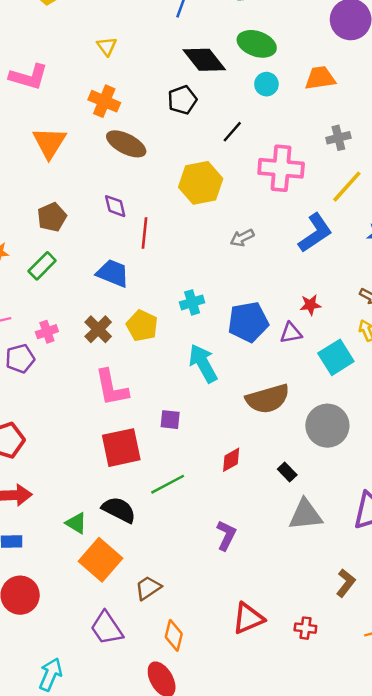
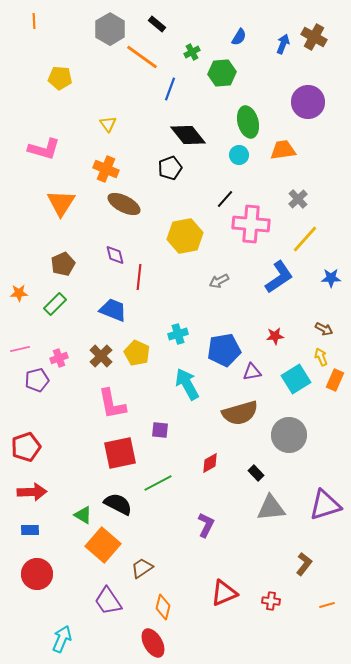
green ellipse: (257, 44) -> (248, 122), moved, turned 56
black line: (232, 132) -> (225, 199), moved
gray cross: (338, 138) -> (298, 199), turned -30
purple triangle: (291, 333) -> (252, 372), moved

